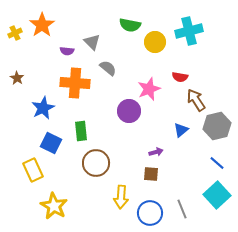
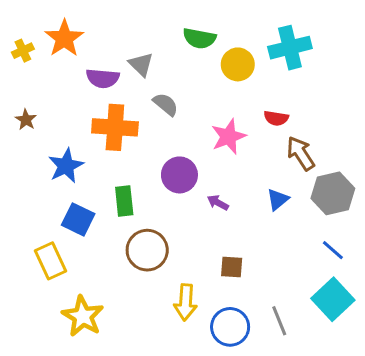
purple semicircle: (67, 51) -> (103, 78), size x1.5
purple circle: (129, 111) -> (179, 175), moved
purple arrow: (156, 152) -> (218, 203), moved, turned -136

